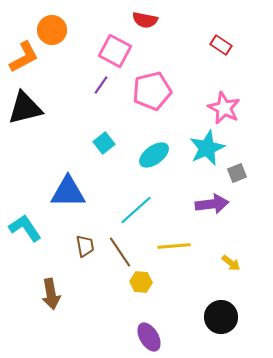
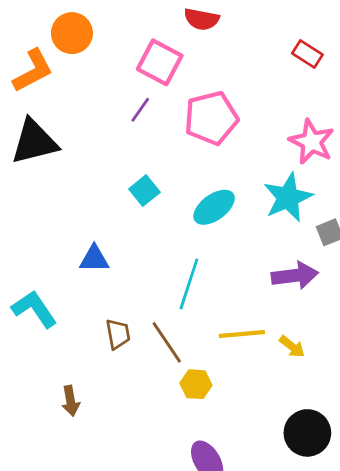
blue triangle: (68, 192) -> (94, 259), size x0.6
cyan line: (136, 210) -> (189, 284), turned -30
yellow arrow: (231, 263) -> (292, 347), moved
brown arrow: (51, 294) -> (71, 401), size x0.7

